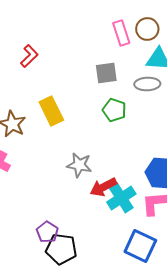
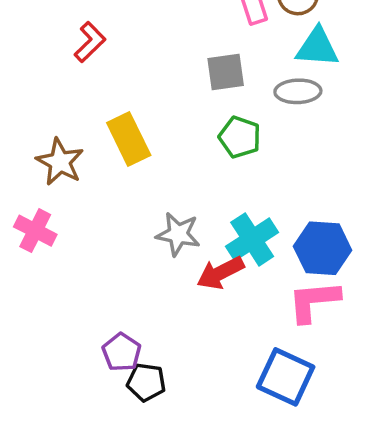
cyan cross: (121, 198) -> (252, 239), moved
black pentagon: (61, 249) -> (146, 382), size x0.7

